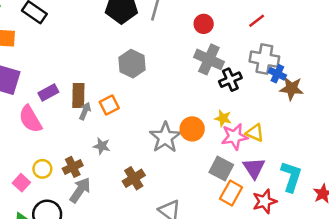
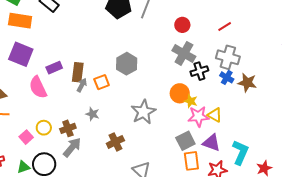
gray hexagon: (132, 64) -> (127, 64), moved
blue cross: (277, 74) -> (227, 77), moved
orange circle: (192, 129) -> (180, 93), moved
gray square: (221, 168) -> (185, 141), turned 30
purple triangle: (254, 168) -> (211, 143), turned -42
orange rectangle: (231, 193) -> (191, 161), turned -42

